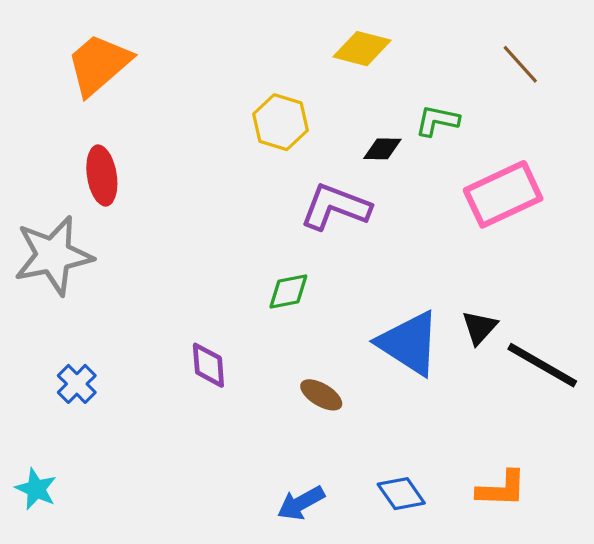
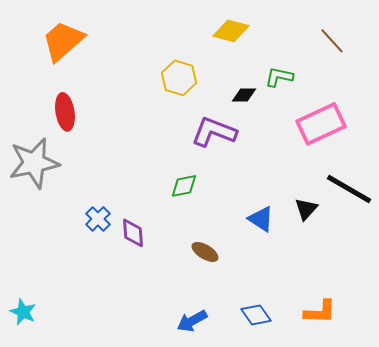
blue triangle: (409, 343) -> (261, 219), size x0.6
black line: (542, 365) -> (349, 189), moved
blue cross: (77, 384) -> (98, 219), moved

